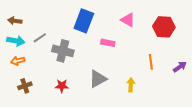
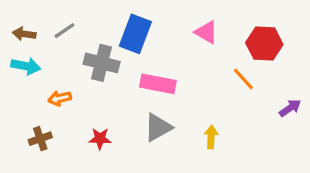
gray line: (40, 38) -> (64, 31), moved
pink rectangle: (108, 43) -> (158, 84), moved, size x1.5
gray cross: (63, 51) -> (102, 63), moved
orange arrow: (18, 61) -> (60, 98), moved
orange line: (151, 62) -> (243, 79), moved, turned -35

